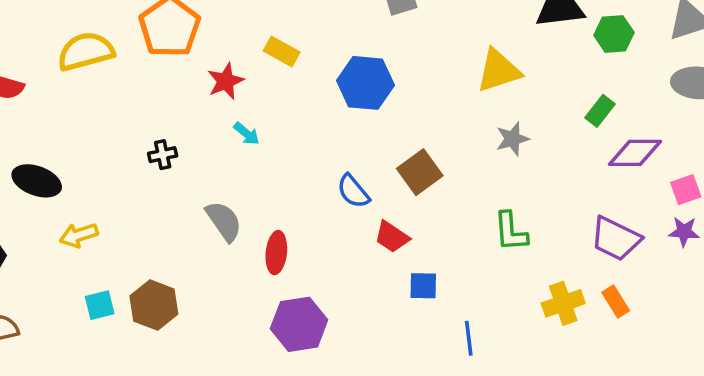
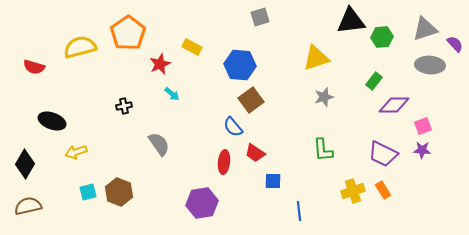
brown square: (420, 172) -> (251, 100), moved
red ellipse: (276, 253) -> (224, 162), moved

